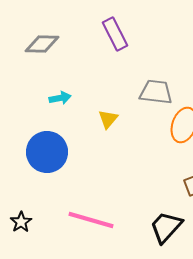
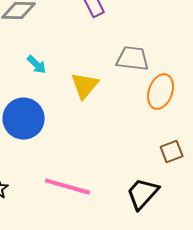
cyan arrow: (60, 98) -> (37, 65), turned 55
yellow triangle: (108, 119) -> (85, 86), size x1.4

